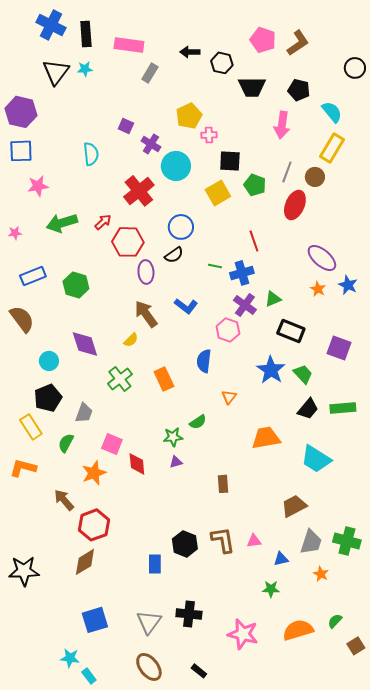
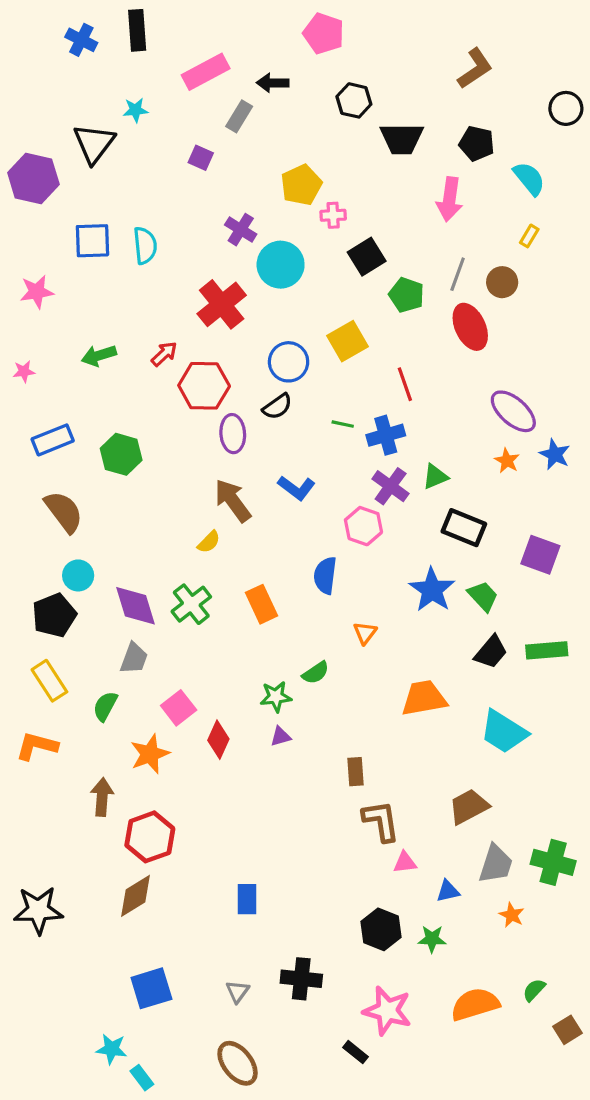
blue cross: (51, 25) -> (81, 40), size x0.7
black rectangle: (86, 34) -> (137, 30), moved
pink pentagon: (263, 40) -> (324, 33), moved
pink rectangle: (129, 45) -> (206, 72), turned -36
black arrow: (190, 52) -> (273, 83), moved
black triangle: (56, 72) -> (94, 143), moved
purple square: (126, 126) -> (201, 158), moved
yellow rectangle: (332, 148) -> (529, 236), size x0.5
blue square: (21, 151) -> (92, 241), moved
black square: (230, 161) -> (367, 257), turned -35
pink star: (38, 186) -> (37, 292), moved
yellow square: (218, 193) -> (348, 341), moved
red ellipse: (295, 205) -> (470, 327), turned -48
green arrow: (62, 223) -> (99, 355), size x0.7
brown semicircle: (22, 319) -> (64, 512), moved
purple diamond: (85, 344) -> (135, 606), moved
black pentagon: (48, 398) -> (54, 615), moved
pink square: (112, 444) -> (179, 708), turned 30
red diamond: (137, 464) -> (218, 740), turned 30
brown arrow: (64, 500) -> (102, 797), turned 45
brown L-shape: (223, 540) -> (381, 821), moved
black hexagon: (185, 544) -> (381, 929), moved
gray triangle: (149, 622) -> (238, 992), size x0.6
black rectangle: (199, 671) -> (355, 1052), moved

